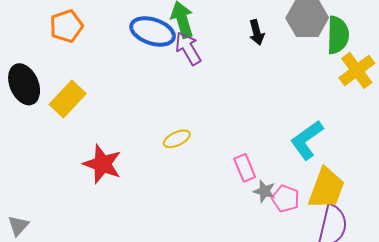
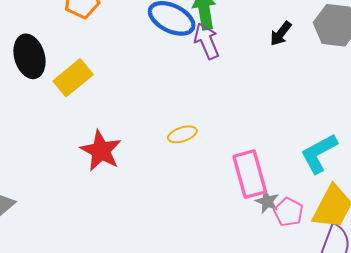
black arrow: (257, 32) -> (281, 34), turned 45
pink rectangle: (245, 168) -> (250, 174), size x1.6

